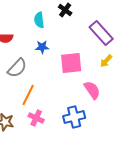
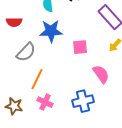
blue star: (42, 47) -> (51, 31), size x1.6
pink square: (71, 63) -> (80, 47), size x0.7

